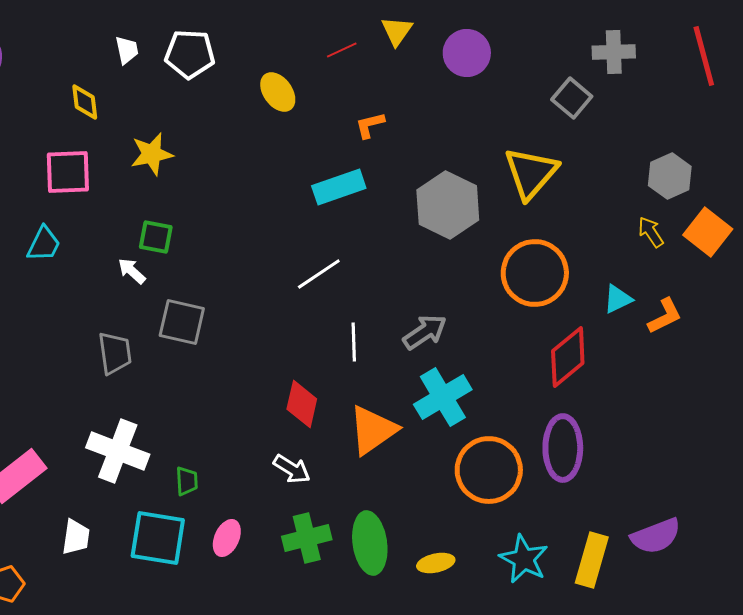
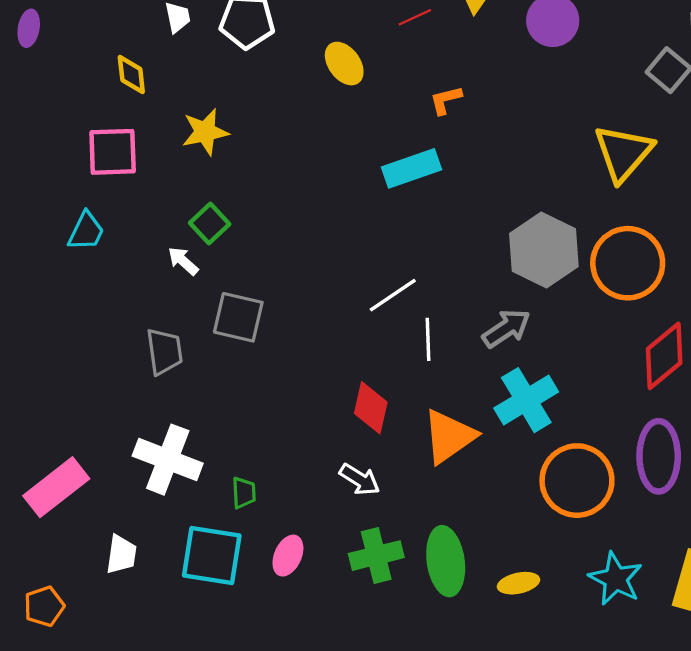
gray hexagon: (448, 205) -> (544, 250), moved
green square: (156, 237) -> (210, 224), turned 36
white line: (319, 274) -> (393, 295), moved

